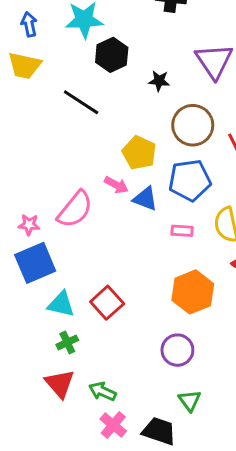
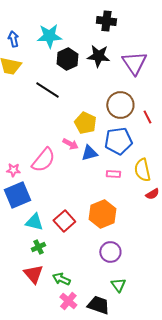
black star: (159, 81) -> (98, 56), moved, size x1.6
blue triangle: (145, 199) -> (89, 153), turned -36
orange hexagon: (193, 292) -> (102, 214), moved

